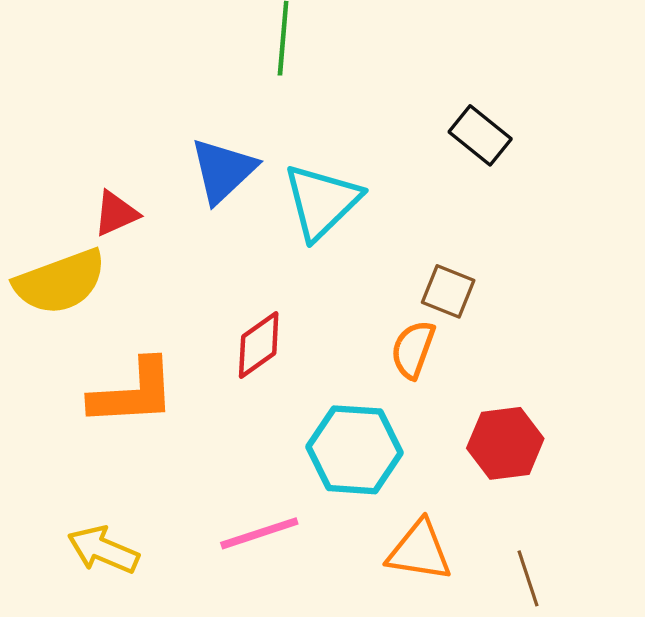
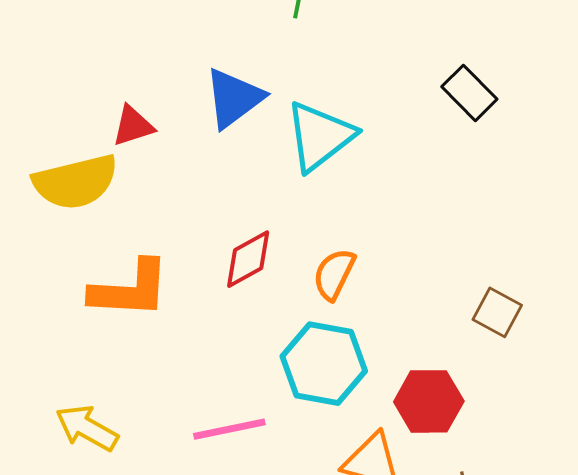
brown square: (448, 291) -> (497, 312), moved
orange semicircle: (413, 349) -> (334, 274), moved
red hexagon: (505, 443) -> (429, 401), moved

